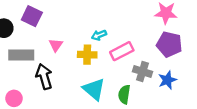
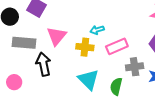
pink triangle: (56, 45) -> (57, 36), size x1.5
gray cross: (142, 72) -> (135, 67), turned -30

